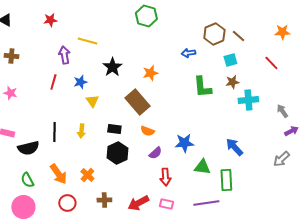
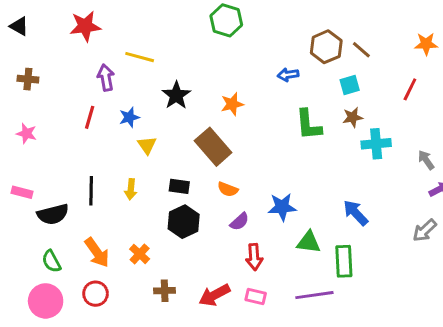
red star: (50, 20) -> (85, 26), size x1.5
red line: (271, 63) -> (410, 89), turned 70
red circle: (67, 203) -> (96, 294), moved

